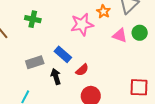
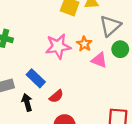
orange star: (103, 11) -> (84, 44), moved
green circle: (140, 33) -> (120, 49), moved

